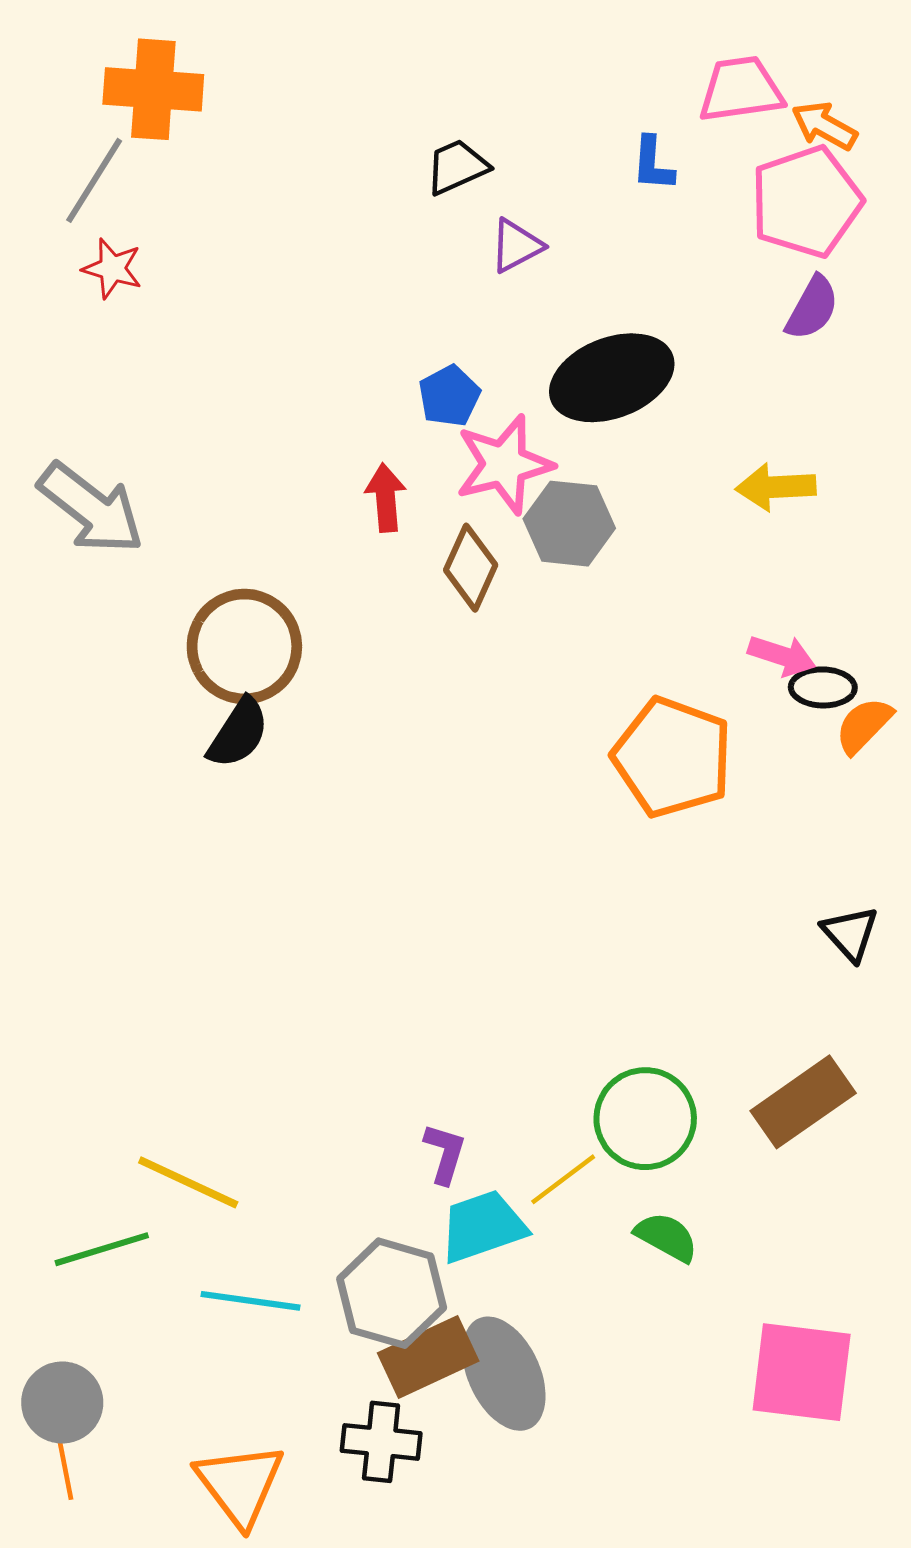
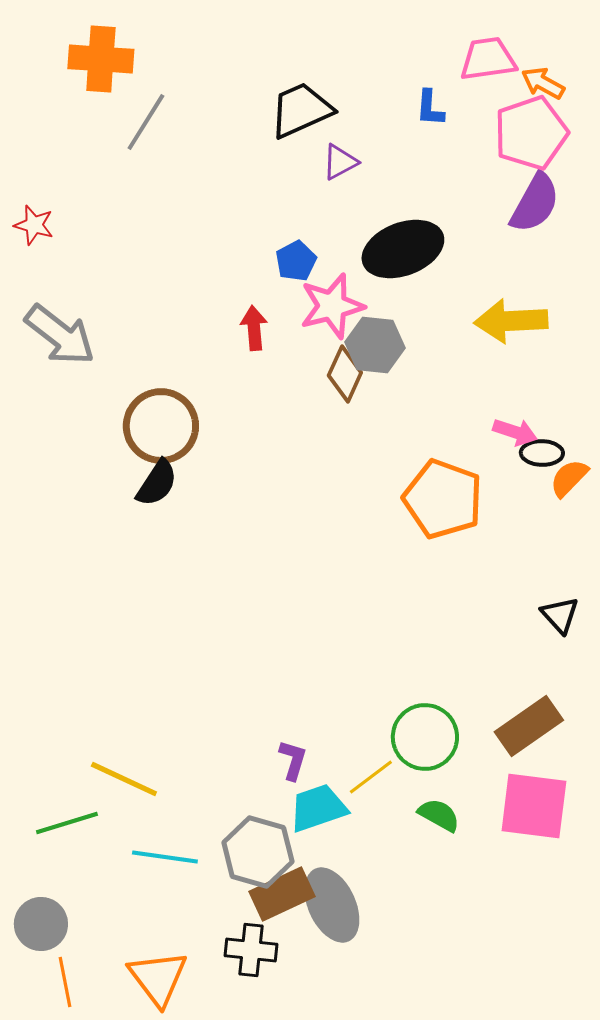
black trapezoid: (457, 167) -> (301, 110), size x1.5
gray line: (94, 180) -> (146, 122), moved
red star: (112, 268) -> (34, 225), moved
purple semicircle: (812, 308) -> (535, 203), size x1.4
yellow arrow: (776, 487) -> (511, 321), size x1.4
brown diamond: (471, 568) -> (345, 374), moved
pink square: (802, 1372) -> (534, 806), moved
orange line: (64, 1462) -> (65, 982), moved

